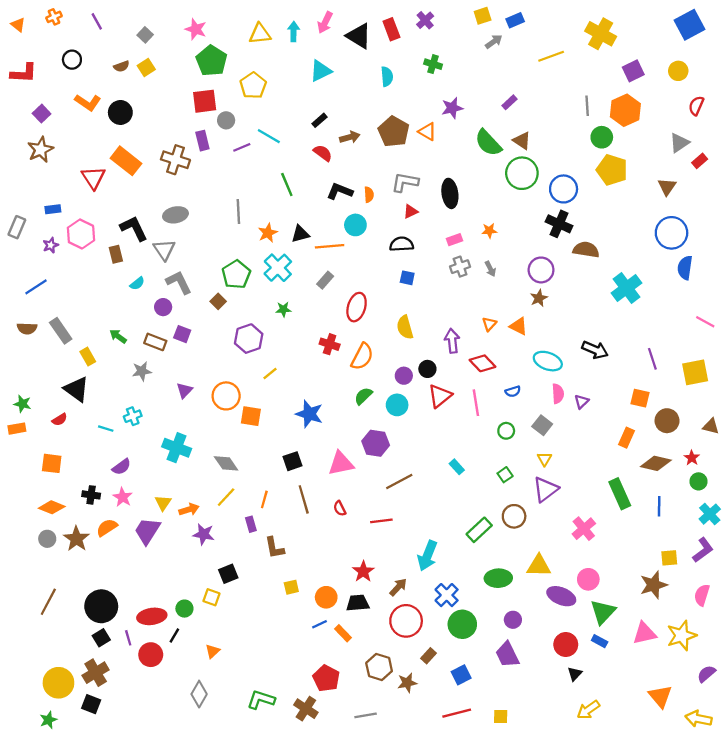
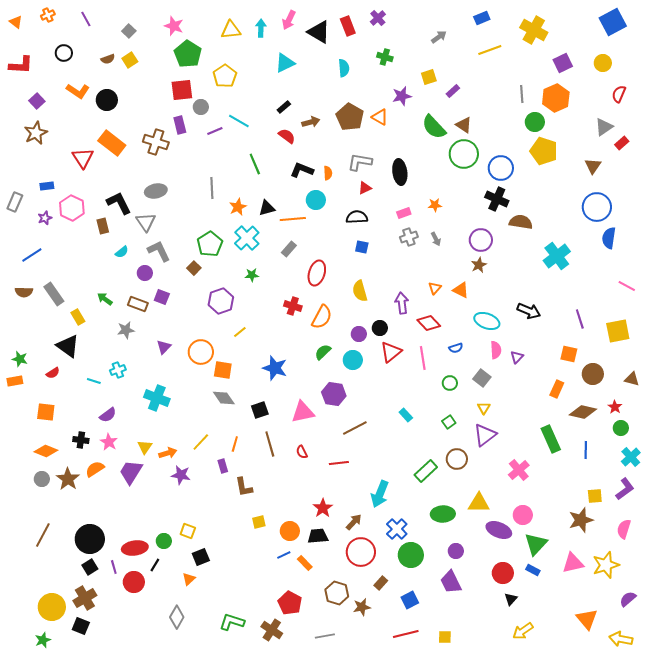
yellow square: (483, 16) -> (429, 77), moved
blue rectangle: (515, 20) -> (482, 18), moved
gray diamond: (226, 463) -> (224, 398), moved
black square: (228, 574) -> (201, 557), moved

